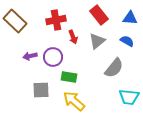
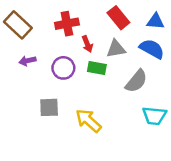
gray triangle: (97, 41) -> (116, 49), turned 30
blue semicircle: (127, 41) -> (152, 49), size x1.5
purple arrow: (30, 56) -> (27, 61), moved
green rectangle: (69, 77) -> (97, 68), moved

